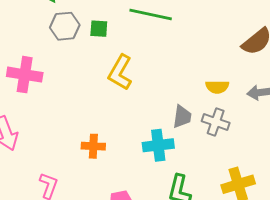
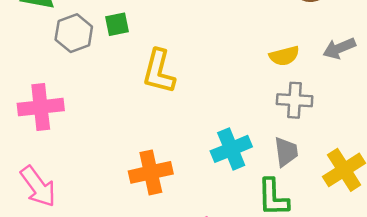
gray trapezoid: (182, 117) -> (286, 152), moved
orange cross: (93, 146) -> (151, 172), size x1.4

